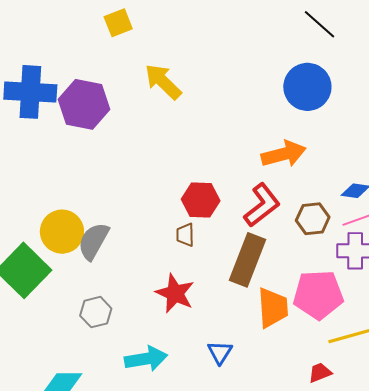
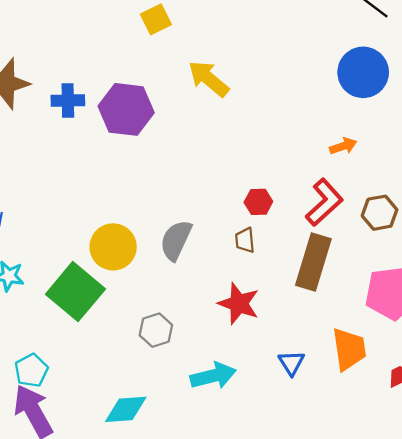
blue cross: (30, 92) -> (68, 100), size x0.6
orange arrow: (284, 154) -> (343, 146), size x0.6
red hexagon: (201, 200) -> (258, 202), size x0.7
gray semicircle: (93, 241) -> (176, 240), moved
orange trapezoid: (273, 308) -> (349, 349), moved

